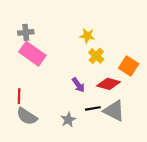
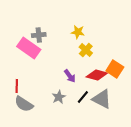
gray cross: (26, 32) -> (39, 35), moved
orange square: (129, 66) -> (115, 69), moved
black line: (93, 108) -> (83, 97), turned -40
gray star: (68, 120) -> (59, 97), moved

